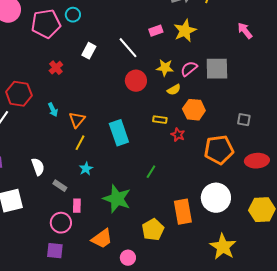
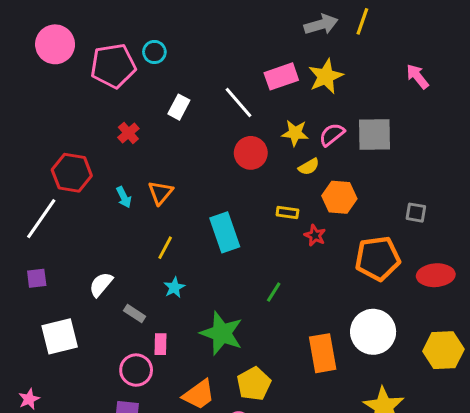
pink rectangle: (156, 31) -> (281, 76), size x1.5
orange triangle: (77, 120) -> (161, 193), moved
white semicircle: (38, 167) -> (101, 284), turned -120
yellow pentagon: (153, 230) -> (254, 384), moved

